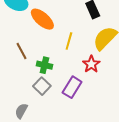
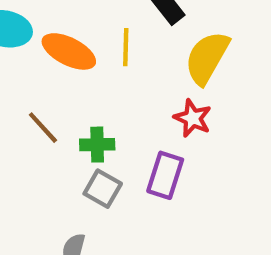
yellow line: (69, 41) -> (126, 47), moved

